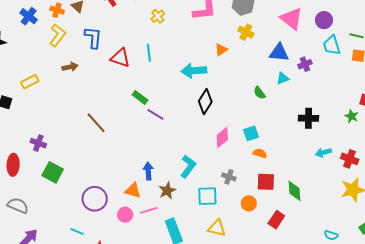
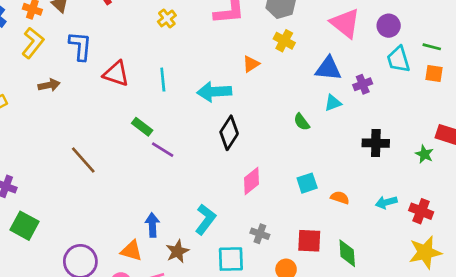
cyan line: (149, 53) -> (163, 80), moved
black cross: (308, 118) -> (376, 143), moved
cyan square: (251, 133) -> (307, 183), moved
orange semicircle: (260, 153) -> (340, 198), moved

